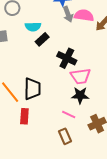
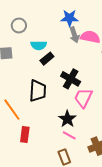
pink trapezoid: (81, 76) -> (83, 98), turned 120
black trapezoid: (32, 89) -> (38, 91), moved
black star: (80, 95) -> (67, 119), moved, turned 30

